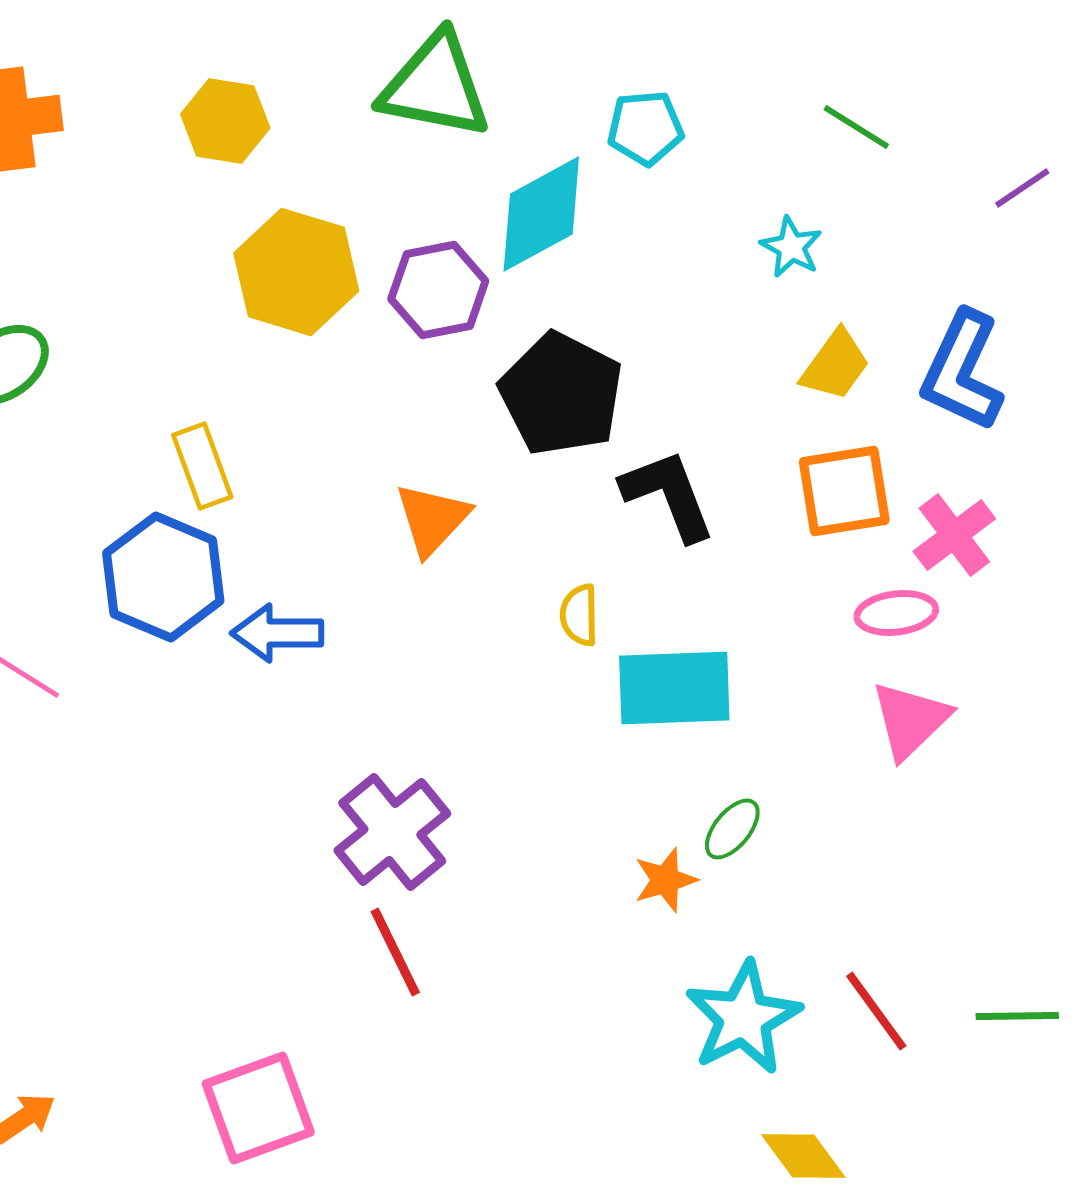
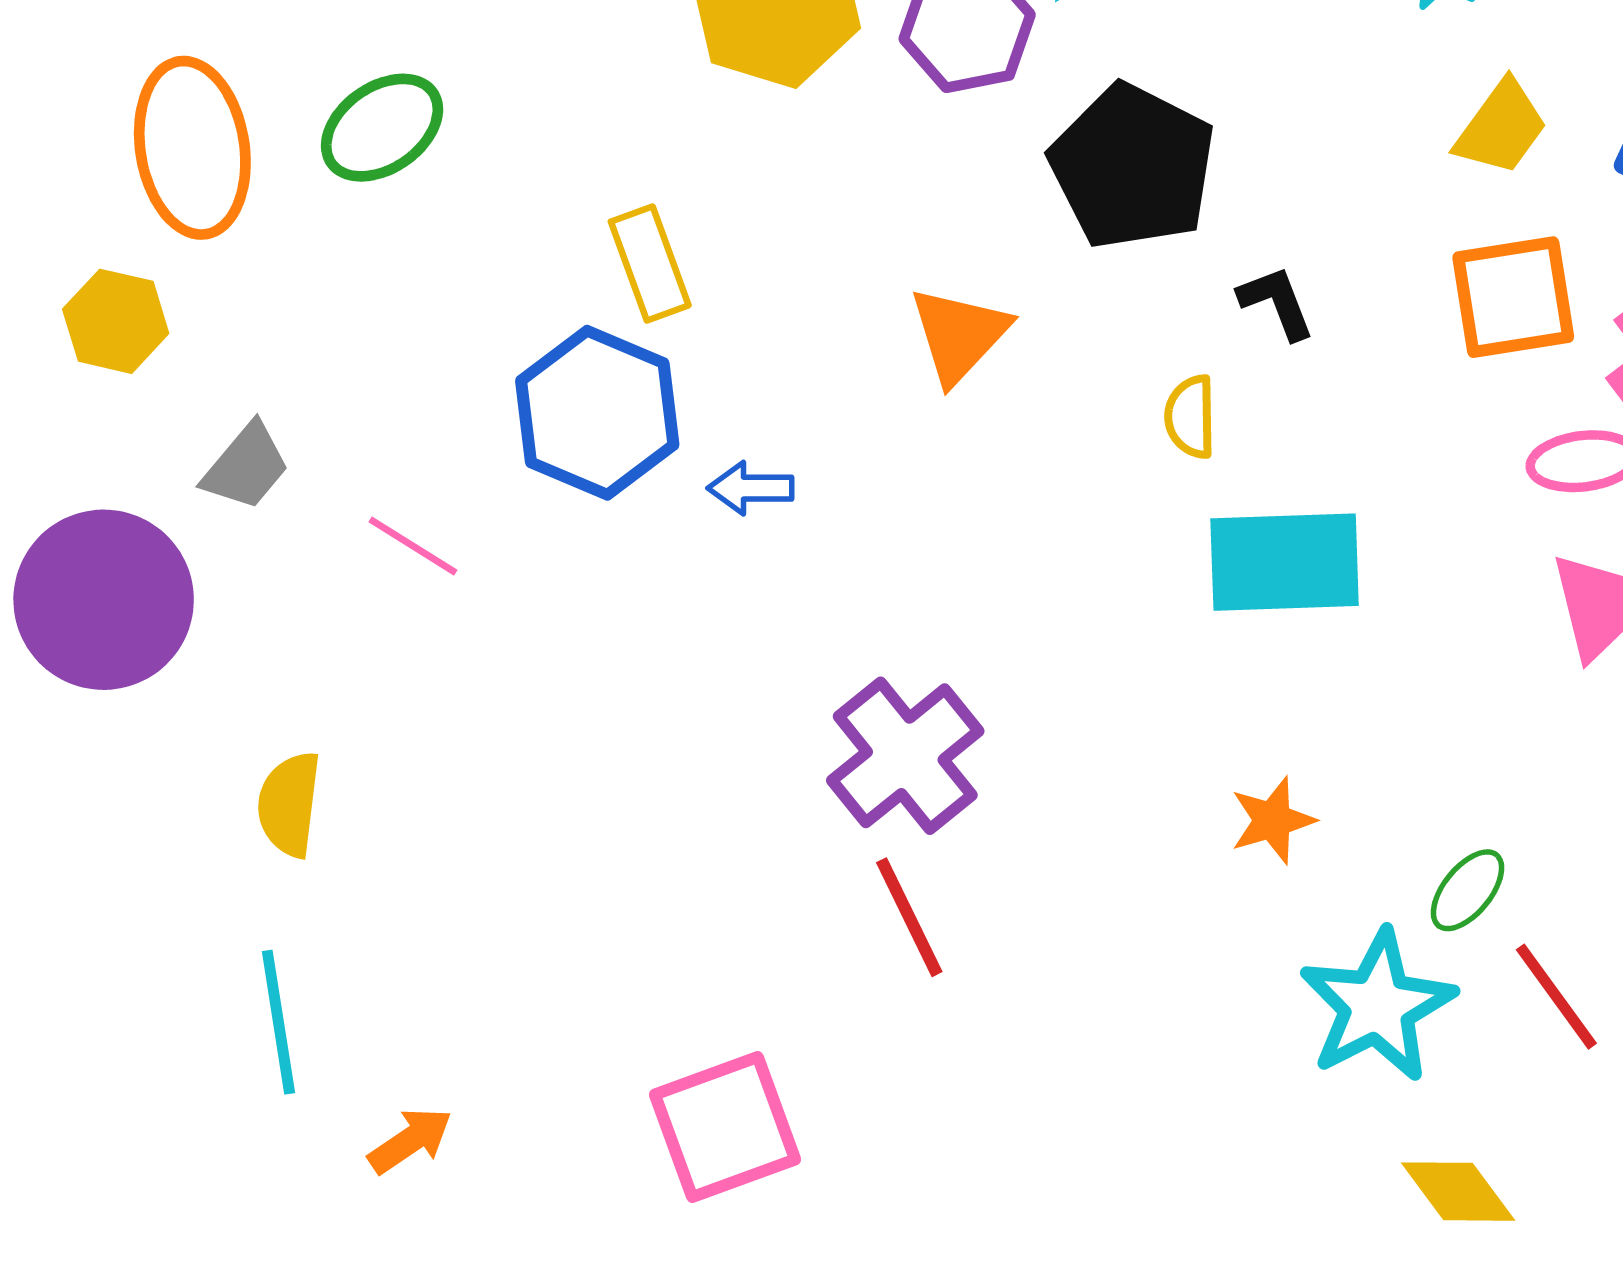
black L-shape: (668, 495) -> (1277, 302), size x0.6
yellow semicircle: (579, 615) -> (1190, 417), moved
blue arrow: (277, 633) -> (751, 488), size x0.7
green ellipse: (732, 829) -> (1468, 890), moved

